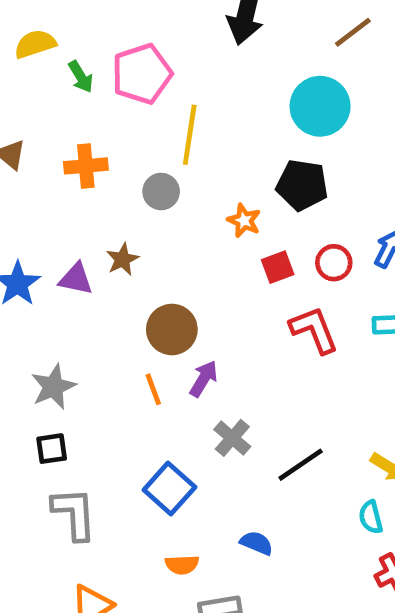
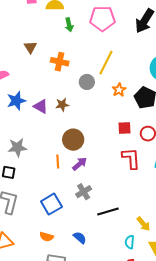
pink pentagon: (142, 74) -> (102, 19), moved
orange star: (244, 221) -> (119, 90), moved

